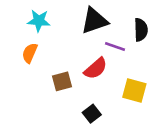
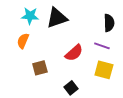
black triangle: (94, 21) -> (57, 18), moved
purple line: (115, 47) -> (102, 46), moved
brown square: (62, 81) -> (40, 68), moved

